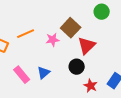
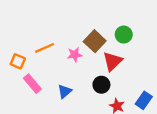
green circle: (102, 12) -> (124, 35), moved
pink rectangle: (22, 75) -> (32, 84), moved

